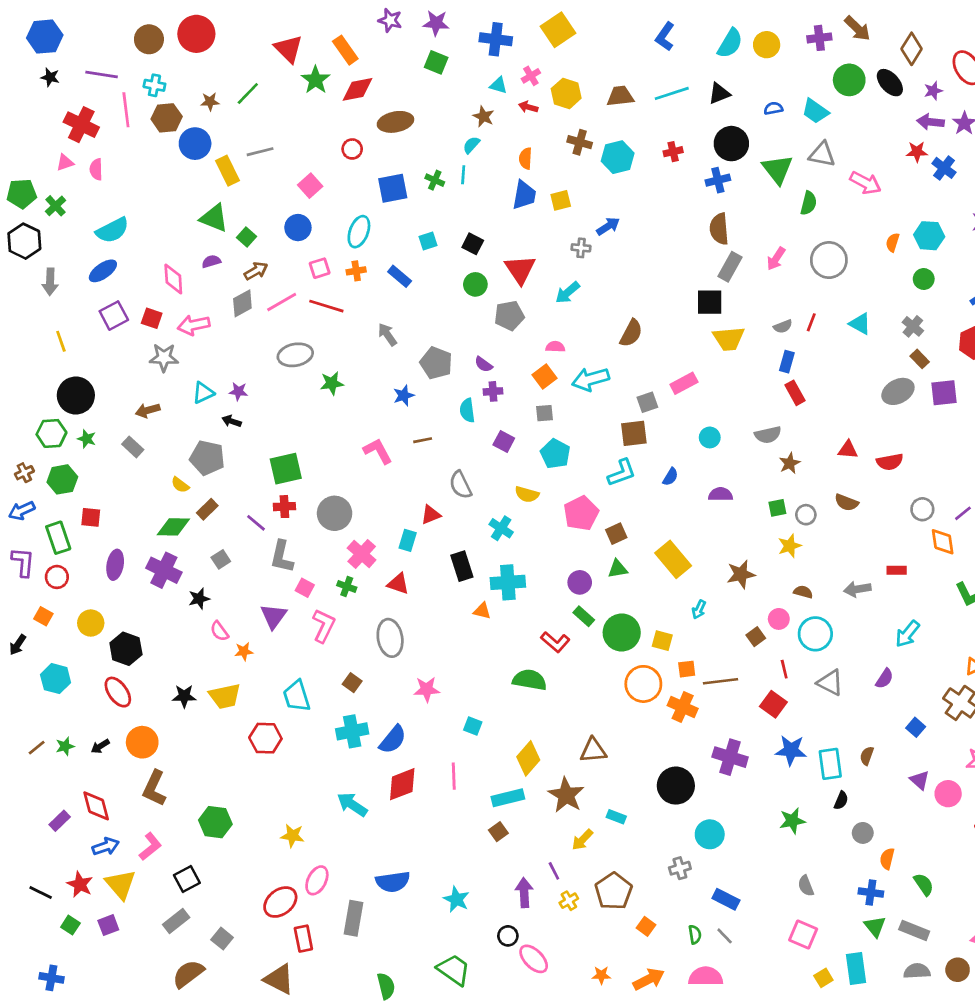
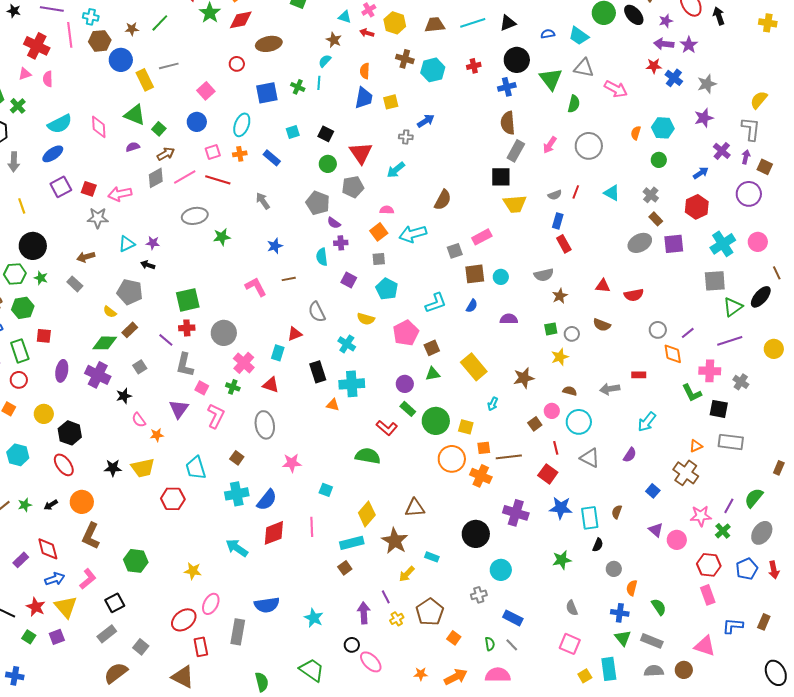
pink diamond: (173, 279) -> (99, 127), moved
gray pentagon: (436, 363) -> (318, 203), moved
brown square: (634, 433) -> (475, 274), moved

